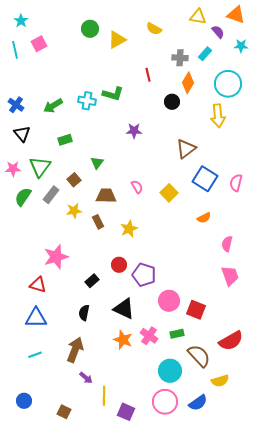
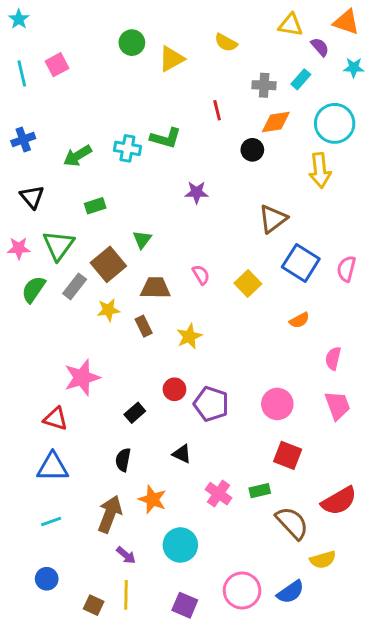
cyan star: (21, 21) -> (19, 19), moved
orange diamond: (188, 83) -> (276, 122), turned 50
blue cross: (16, 105) -> (23, 140), moved, turned 35
brown square: (74, 180) -> (108, 264), size x1.6
pink circle: (169, 301) -> (277, 404), moved
black triangle: (124, 309) -> (182, 454), size x0.6
orange star: (123, 340) -> (152, 499), moved
cyan circle: (170, 371) -> (180, 545), moved
yellow line: (104, 396) -> (126, 595), moved
blue circle: (24, 401) -> (47, 579), moved

